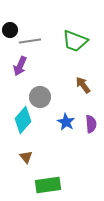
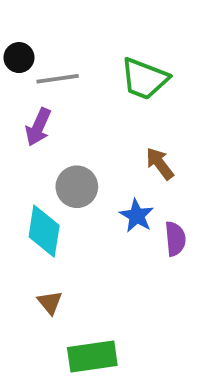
cyan diamond: (23, 120) -> (44, 231), turned -32
blue star: (66, 122) -> (137, 216), moved

